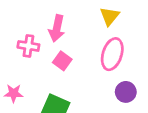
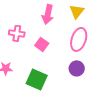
pink arrow: (57, 28) -> (48, 14), moved
purple circle: (126, 92) -> (77, 68), moved

